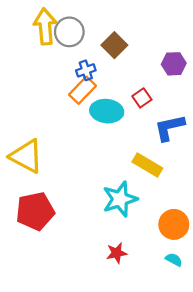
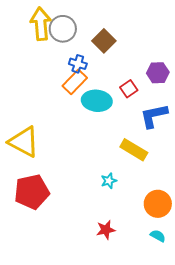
purple hexagon: (174, 64) -> (158, 73), moved
blue cross: (86, 70) -> (78, 64), turned 36
cyan star: (120, 199) -> (109, 181), size x0.5

